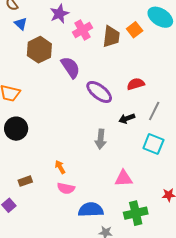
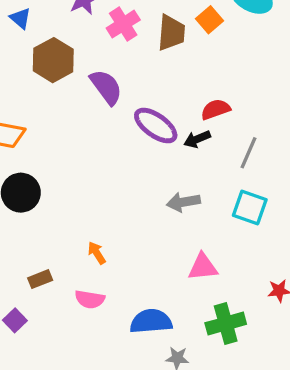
black arrow: (127, 119) -> (197, 139), moved
gray arrow: (101, 139) -> (183, 202), moved, turned 78
pink semicircle: (66, 188) -> (90, 299), moved

